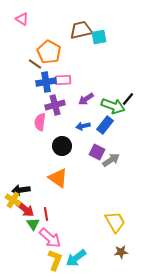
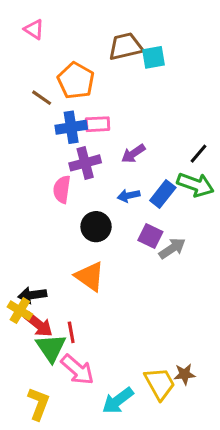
brown line: (35, 64) -> (42, 98), moved
green arrow: (113, 106) -> (195, 185), moved
yellow trapezoid: (115, 222) -> (160, 384), moved
green triangle: (33, 224) -> (51, 348), size x1.5
brown star: (121, 252) -> (185, 374), moved
yellow L-shape: (55, 260) -> (39, 404), moved

